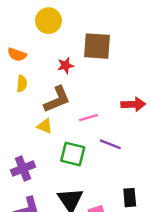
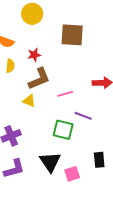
red star: (65, 65) -> (34, 55), moved
green square: (73, 154) -> (63, 130), moved

